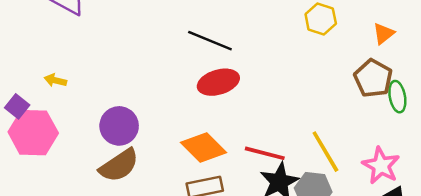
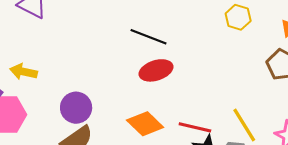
yellow arrow: (55, 80) -> (24, 72), size x1.5

